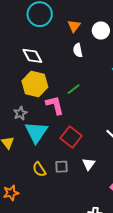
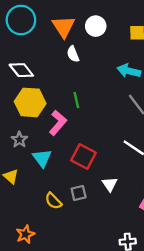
orange triangle: (74, 26) -> (64, 27), size x1.5
green line: (74, 89) -> (76, 100), turned -56
pink L-shape: (55, 105) -> (58, 123), turned 65
cyan triangle: (36, 132) -> (42, 158), size x0.7

